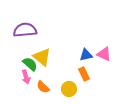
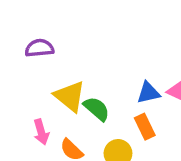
purple semicircle: (25, 30) -> (39, 48), size x0.7
green semicircle: (30, 64) -> (97, 109), moved

